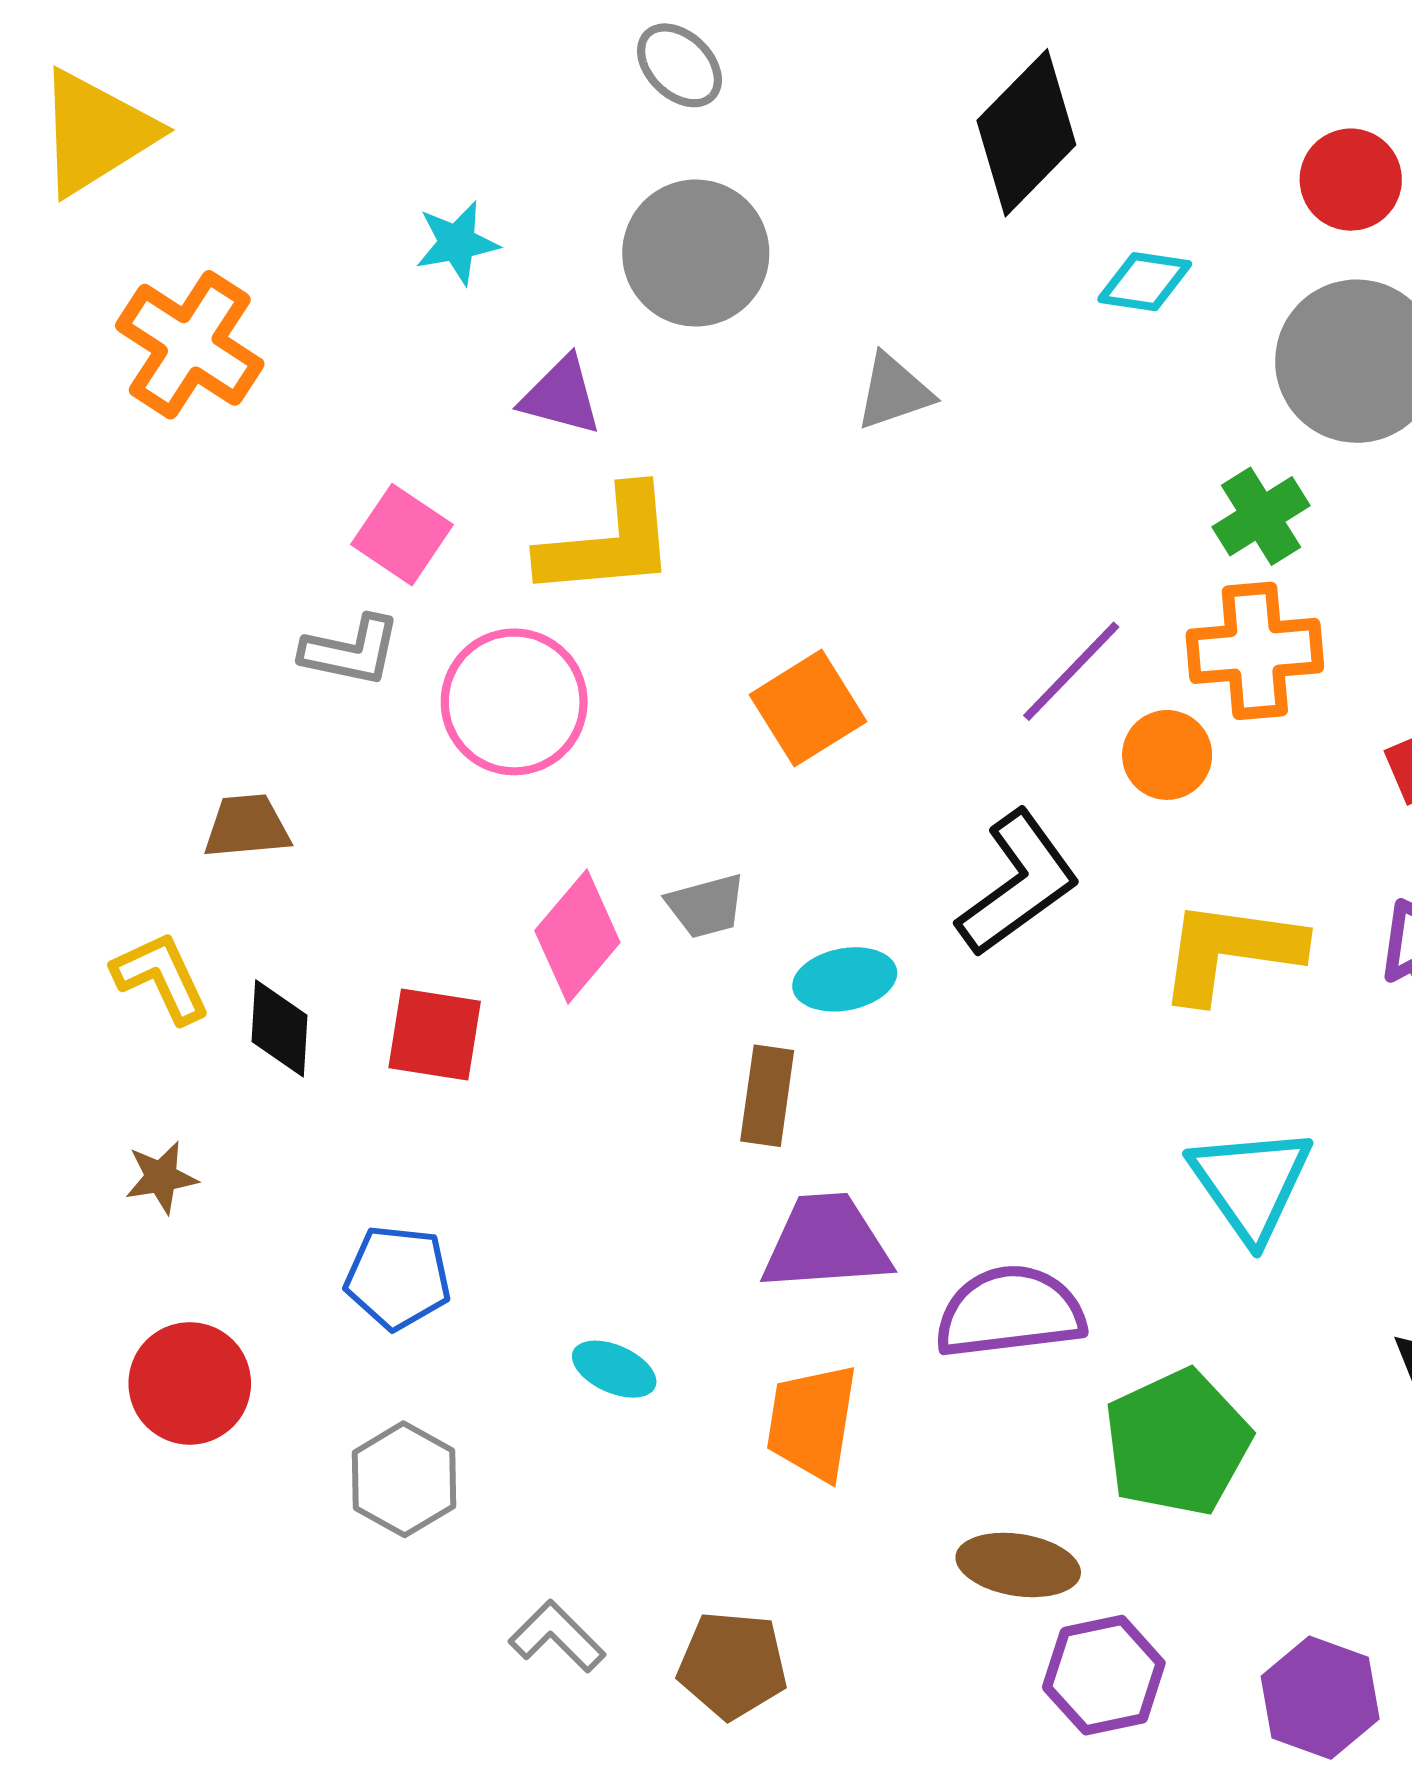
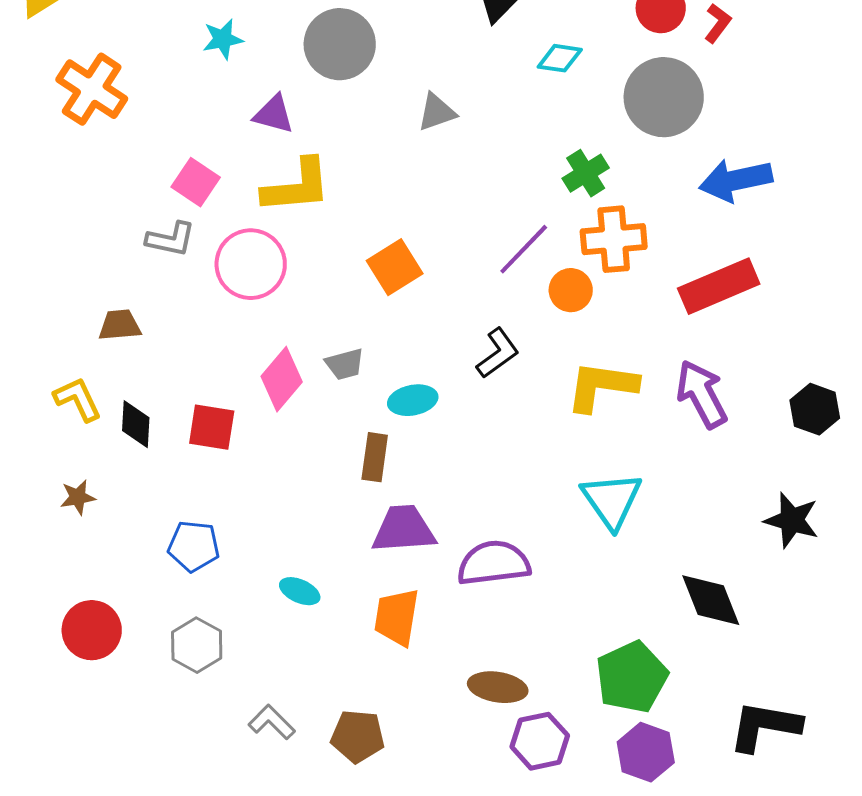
green cross: (1261, 516) -> (586, 173), moved
black L-shape: (1018, 884) -> (498, 353), size x0.7
red circle: (190, 1383) -> (92, 630), moved
green pentagon: (1177, 1443) -> (632, 677), moved

